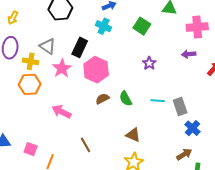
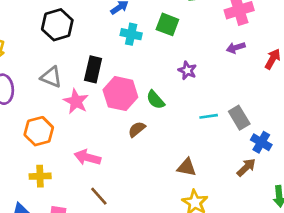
cyan cross: (104, 26) -> (131, 34), moved
yellow cross: (31, 61) -> (40, 176), moved
green semicircle: (126, 99) -> (155, 100), moved
brown line: (86, 145) -> (99, 196), moved
brown arrow: (184, 154) -> (246, 167), moved

